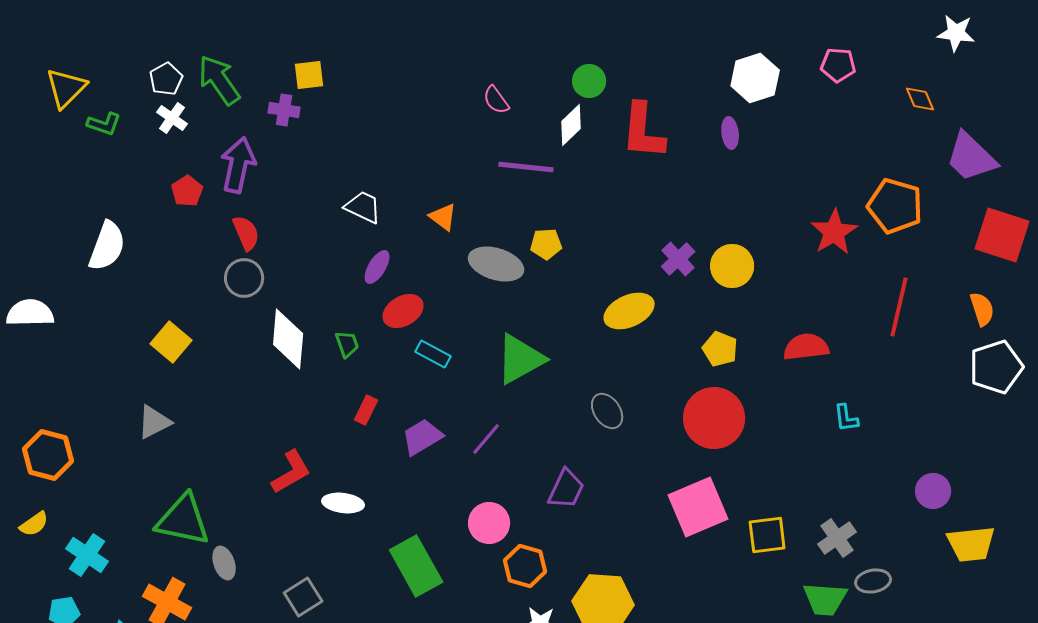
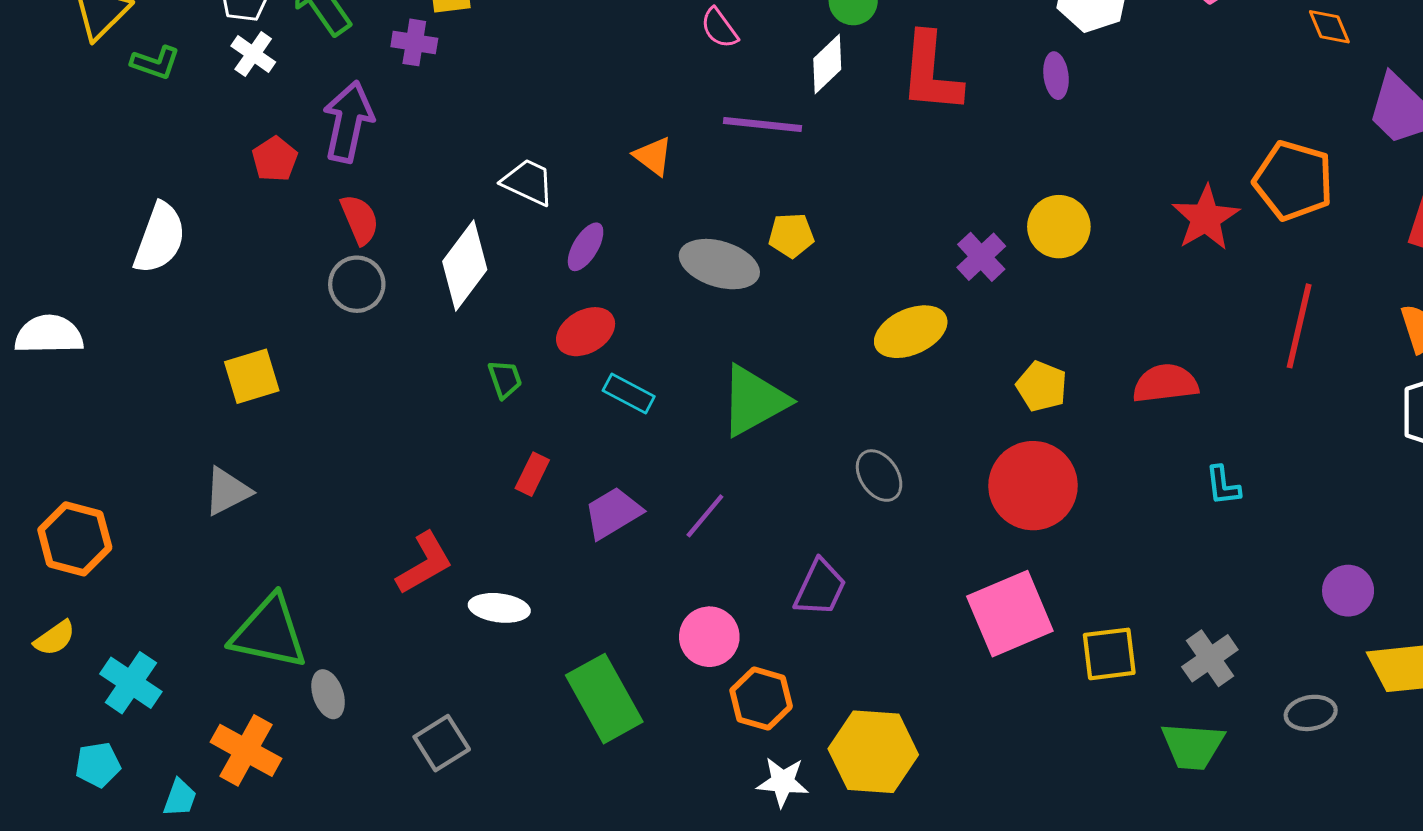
orange triangle: (443, 217) -> (653, 156), moved
yellow circle: (732, 266) -> (1059, 227), moved
purple ellipse: (377, 267) -> (586, 247), moved
white diamond: (288, 339) -> (465, 265), moved, turned 32
yellow square: (171, 342) -> (252, 376), turned 33
gray ellipse: (873, 581) -> (1311, 713), moved

